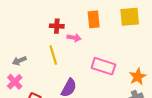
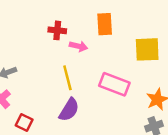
yellow square: (130, 17) -> (147, 49), moved
yellow line: (53, 55) -> (67, 78), moved

